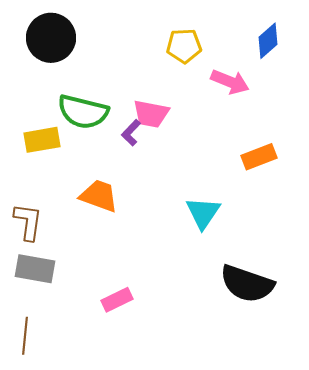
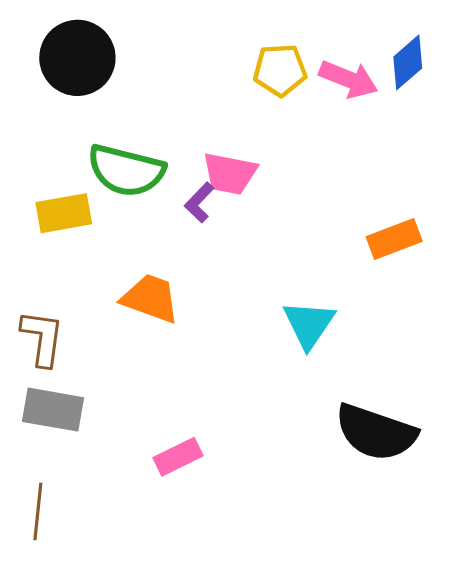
pink arrow: (230, 82) -> (348, 79), moved

